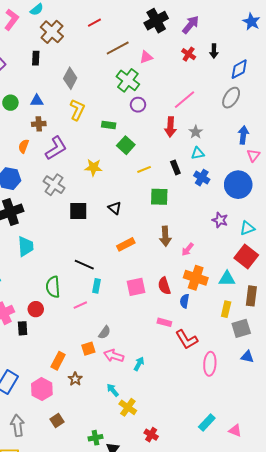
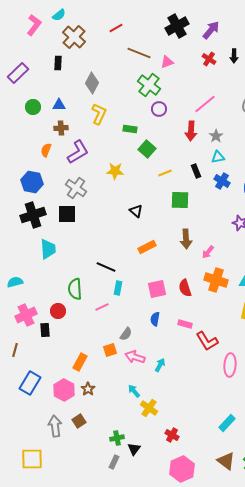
brown line: (118, 48) -> (139, 53), turned 50
black square: (78, 211) -> (67, 214), moved
blue semicircle: (185, 301) -> (155, 319), moved
brown star: (75, 379) -> (88, 389), moved
gray arrow: (18, 426) -> (55, 426), moved

